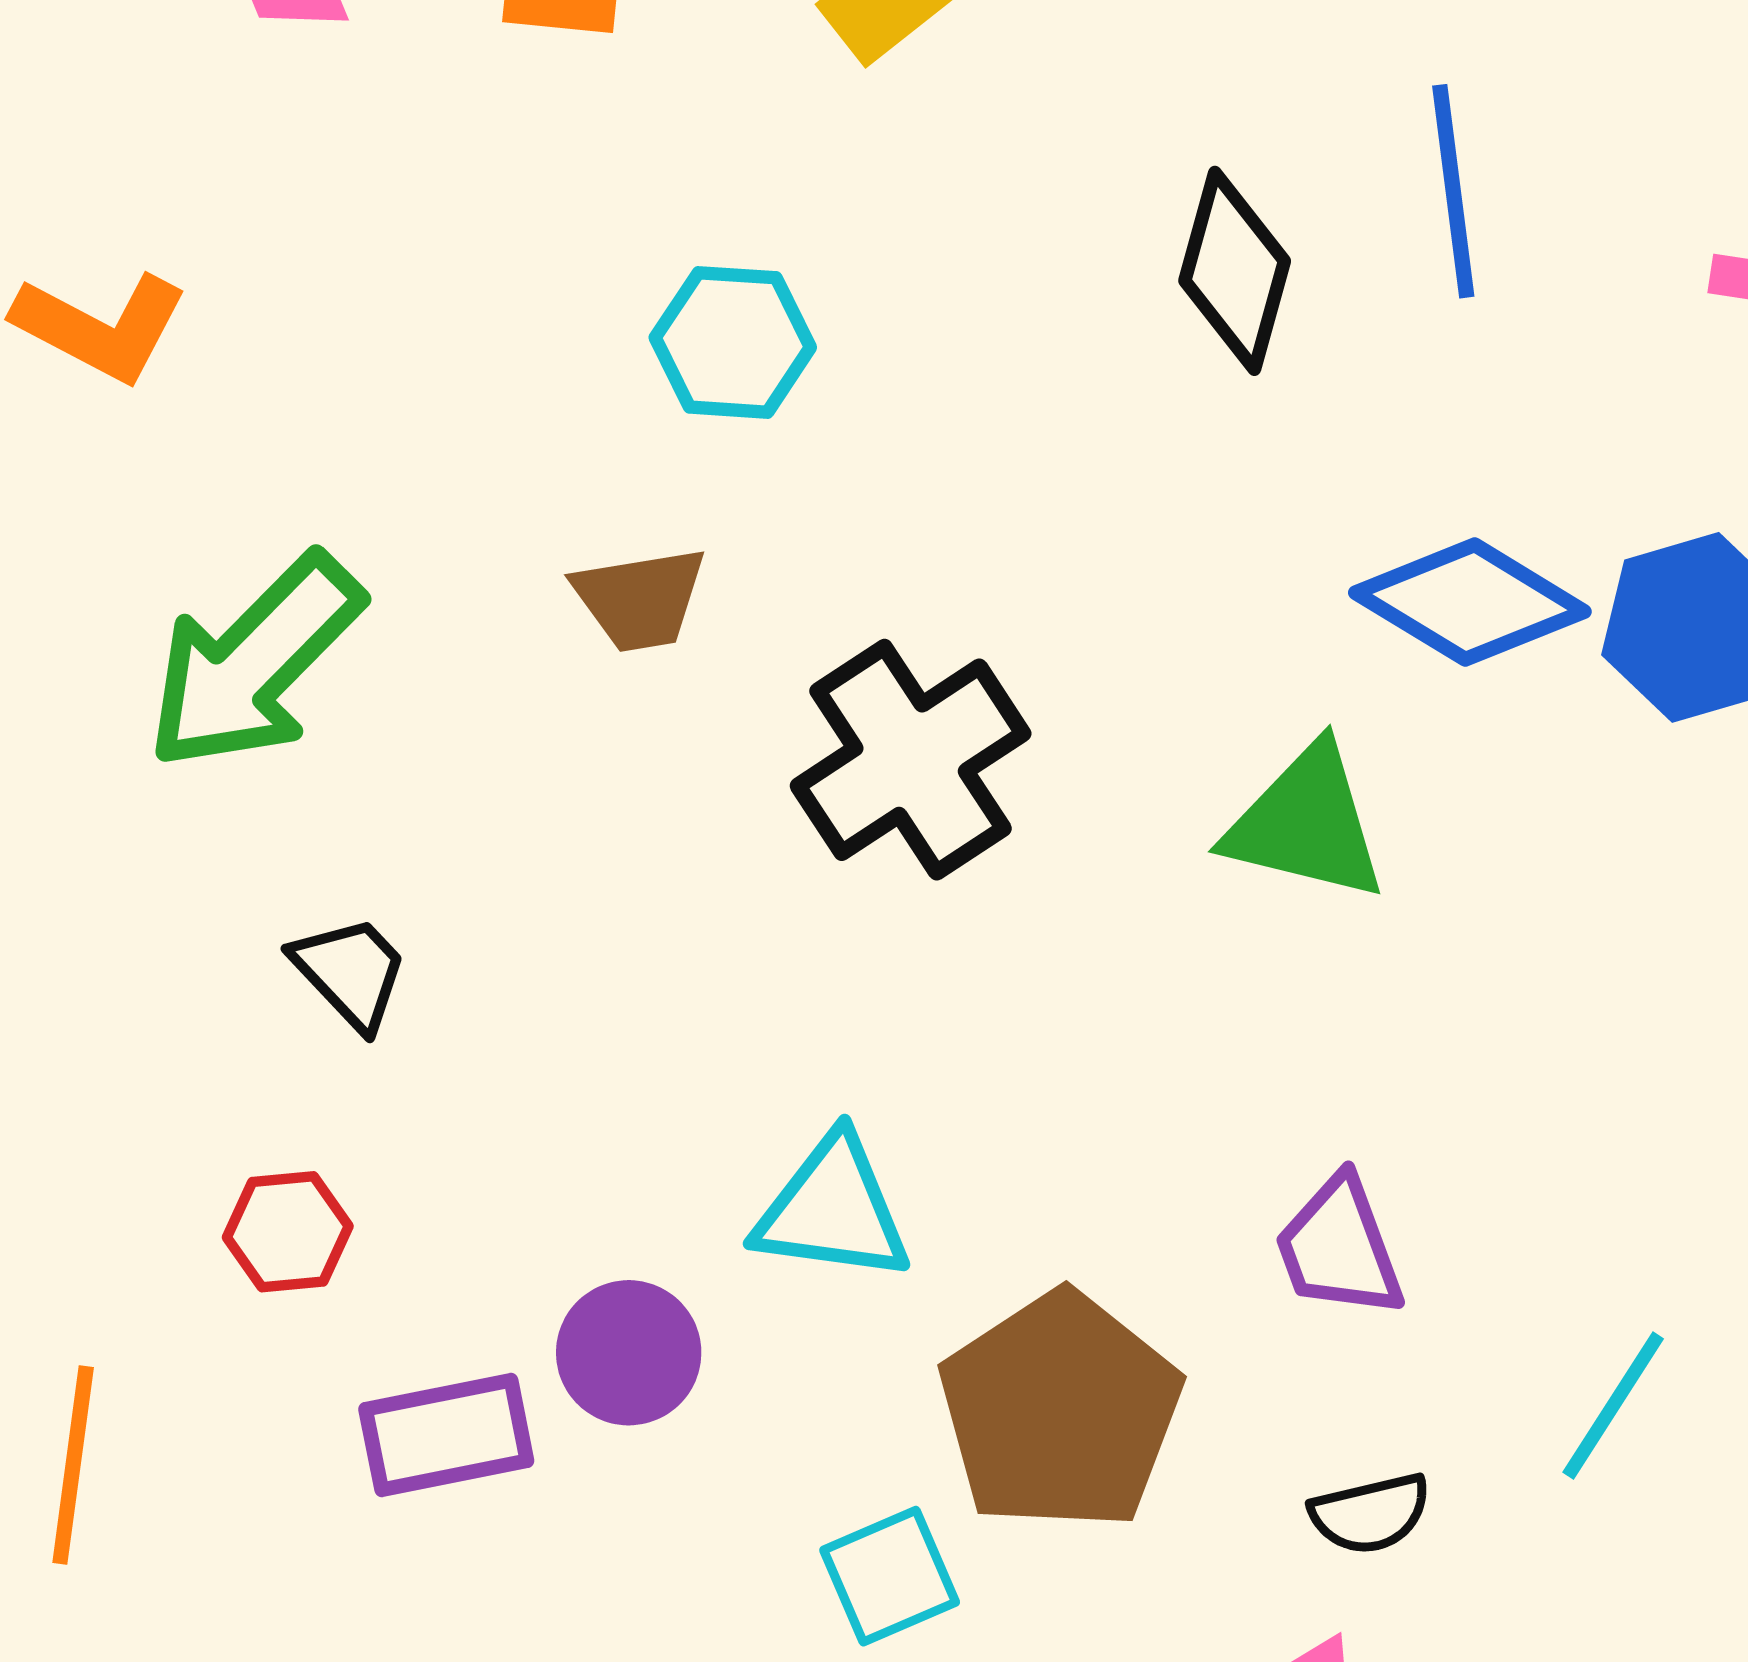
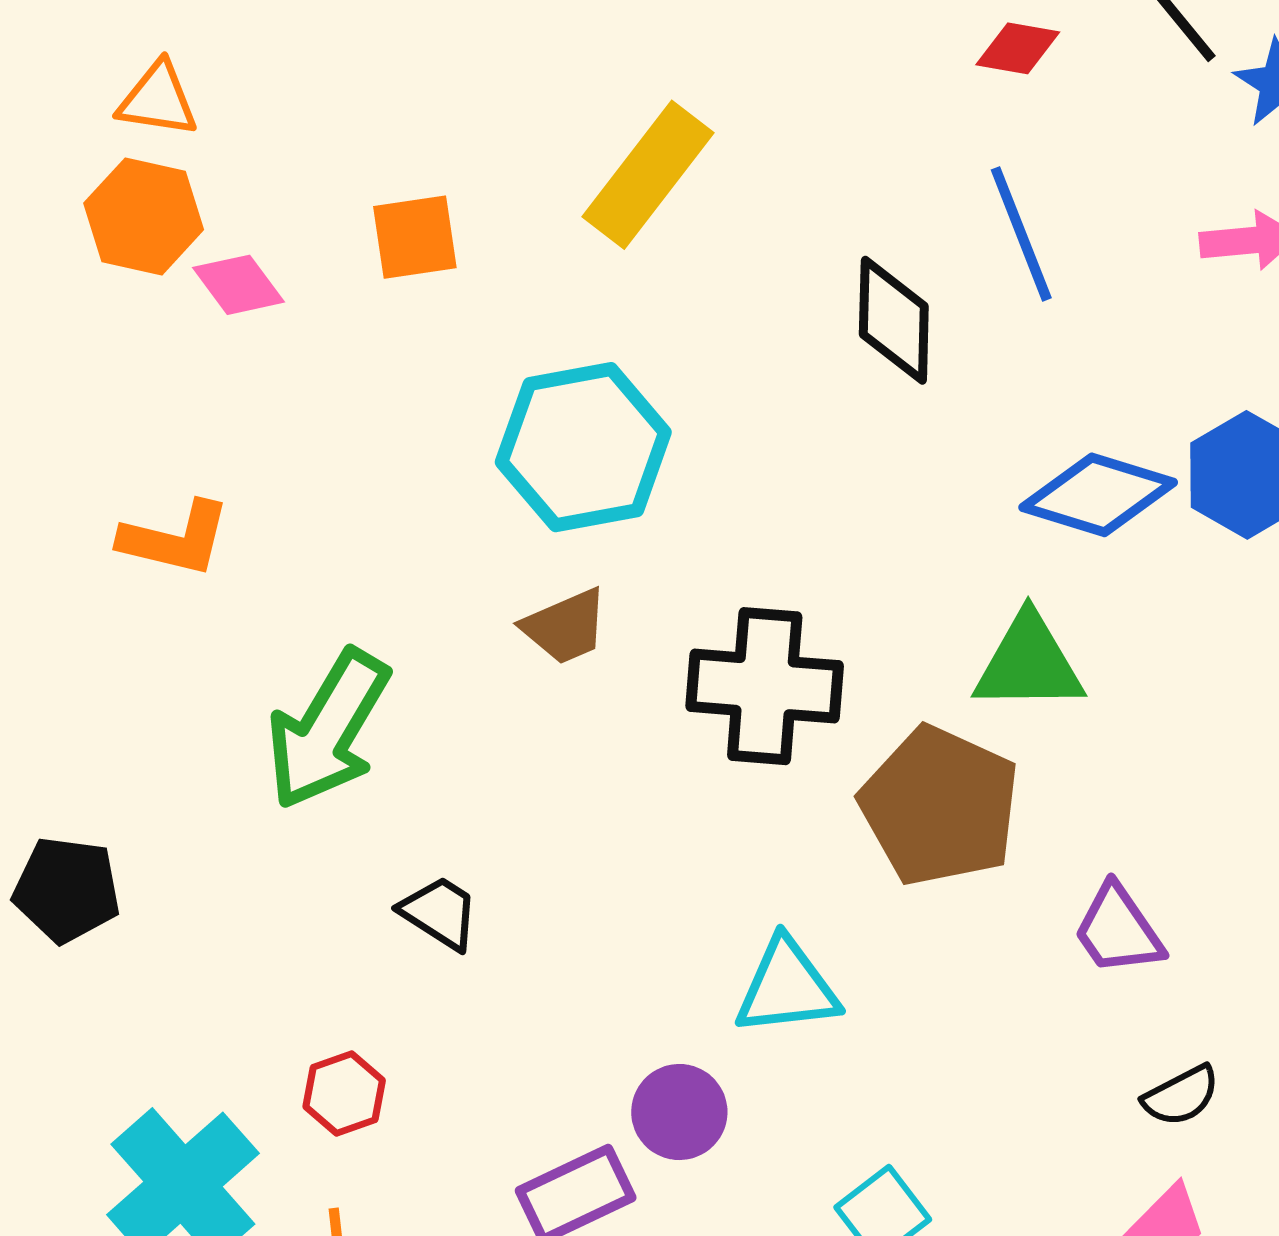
cyan hexagon: (733, 342) -> (583, 447), size x1.6
black cross: (911, 760) -> (765, 686), turned -38
red hexagon: (288, 1232) -> (344, 1093), moved
brown pentagon: (1060, 1411) -> (940, 806), moved

